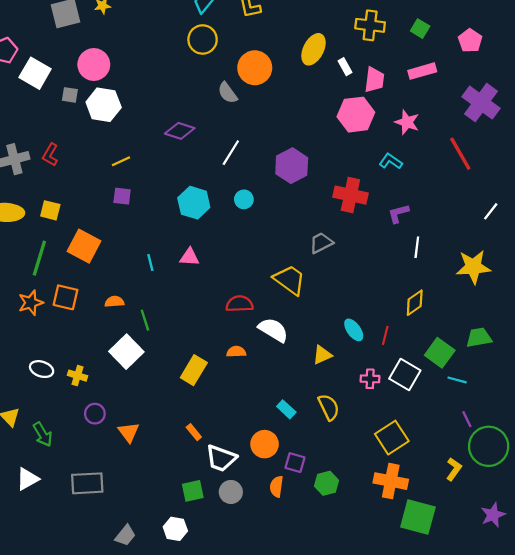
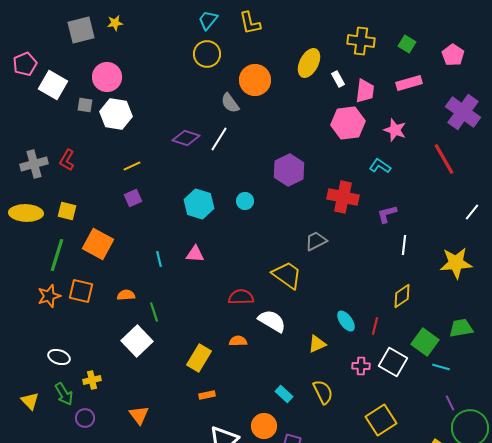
white line: (231, 153) -> (219, 139), moved
purple square: (122, 196) -> (133, 198), turned -30
yellow cross: (77, 376) -> (92, 380), moved, turned -30
purple circle: (95, 414) -> (85, 418), moved
orange rectangle: (194, 432) -> (207, 395), moved, turned -63
green arrow: (43, 434) -> (64, 394), moved

